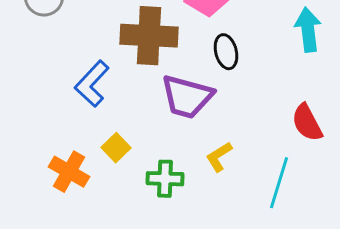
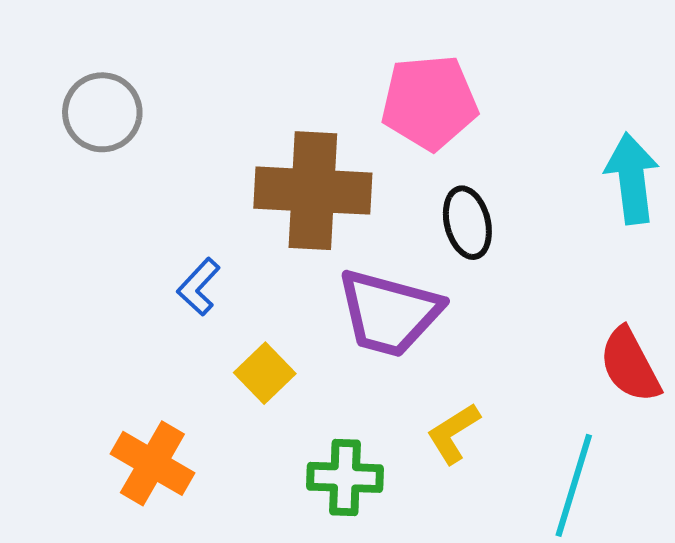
blue L-shape: (92, 84) -> (199, 287), size x0.6
yellow square: (116, 148) -> (265, 373), moved

